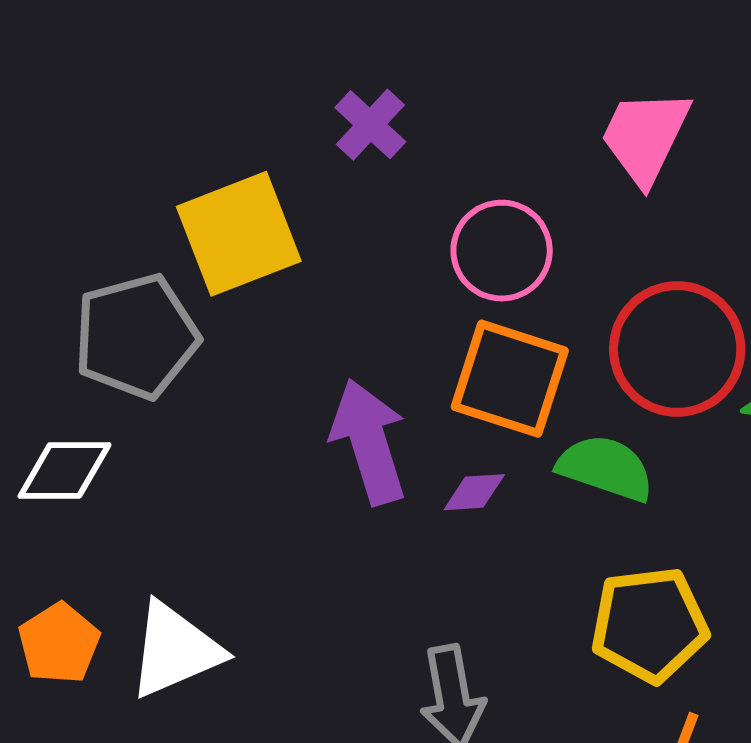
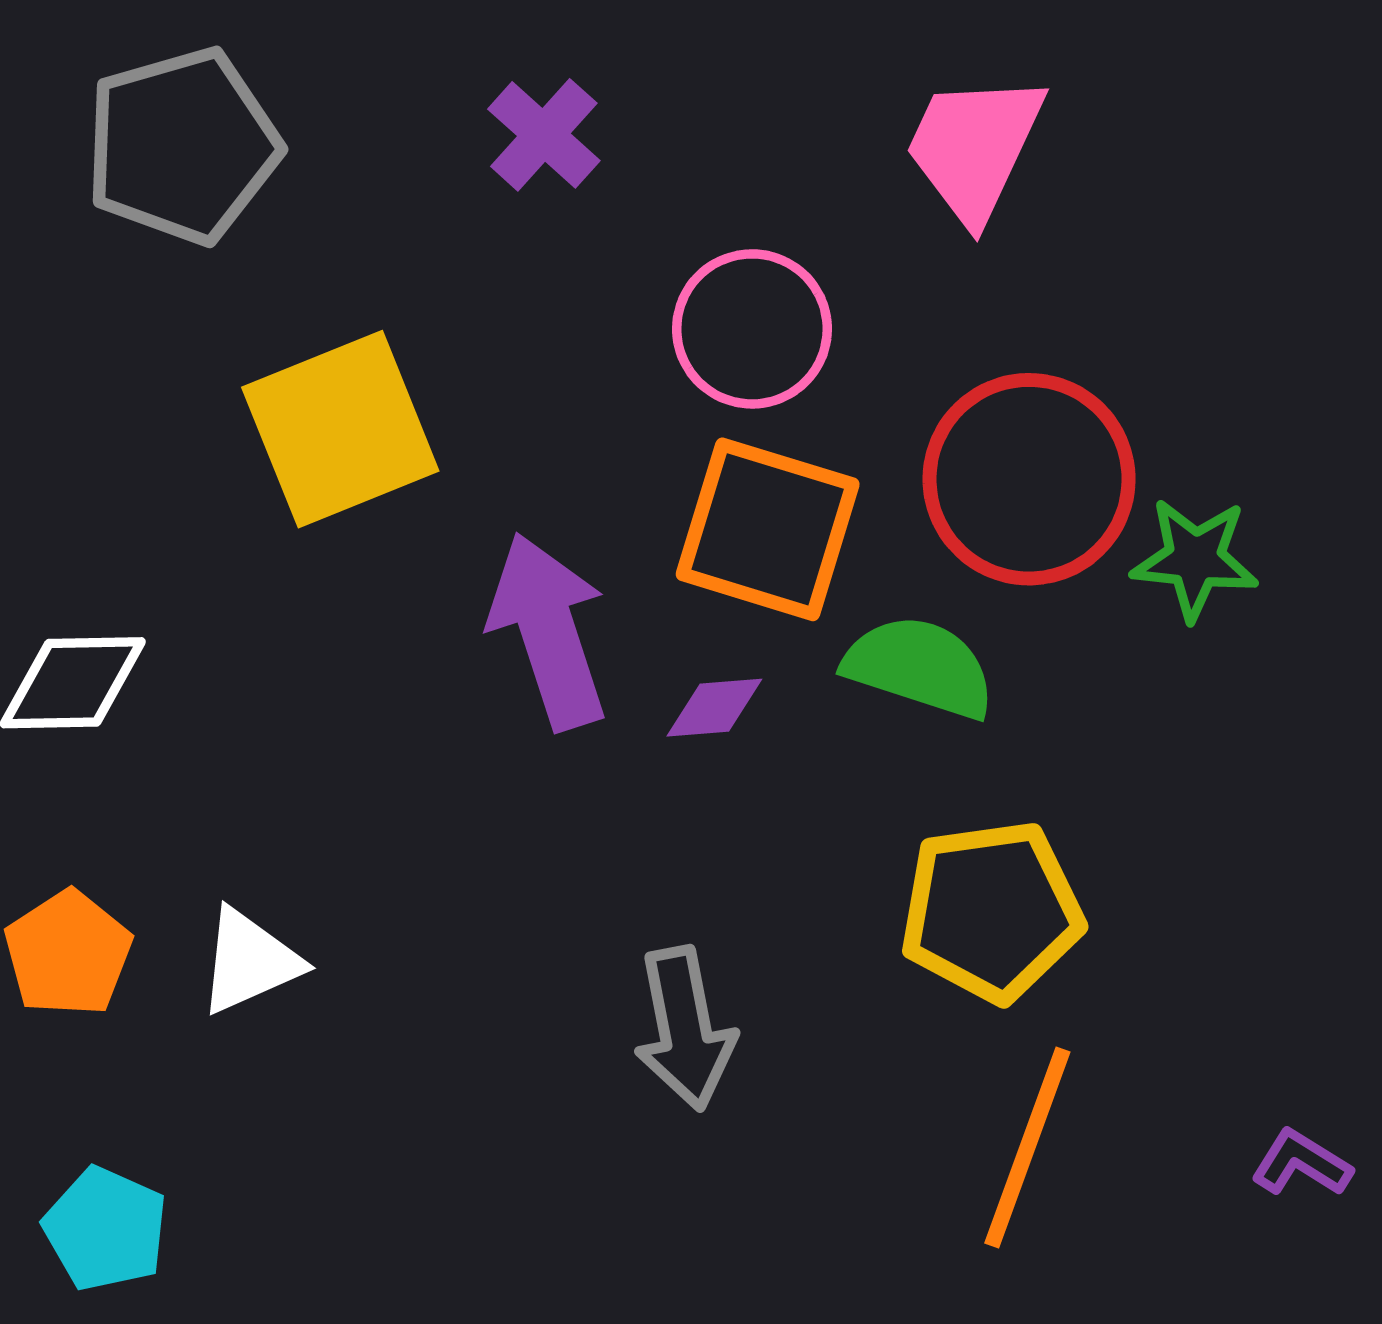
yellow square: (239, 234) -> (340, 429), moved
gray pentagon: (136, 336) -> (182, 146), moved
white triangle: (175, 650) -> (250, 961), size x0.7

